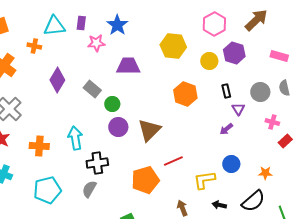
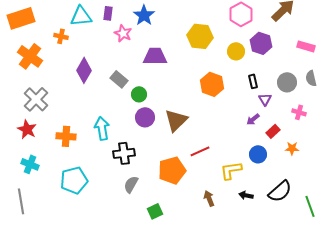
pink star: (96, 43) -> (123, 33), turned 30
red rectangle: (285, 141) -> (273, 131), moved
orange star: (265, 173) -> (292, 148), moved
gray semicircle: (89, 189) -> (131, 184), moved

